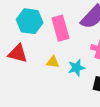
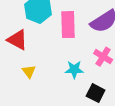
yellow triangle: (53, 62) -> (29, 72), moved, turned 32

